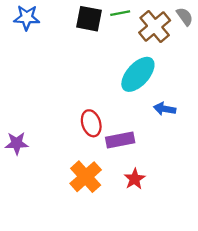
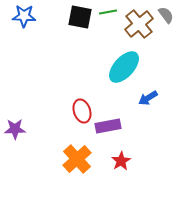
blue arrow: (165, 109) -> (148, 98), turned -42

